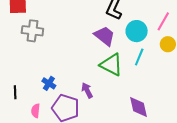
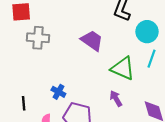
purple trapezoid: (105, 36) -> (92, 41), moved
purple arrow: (87, 90) -> (116, 98), moved

